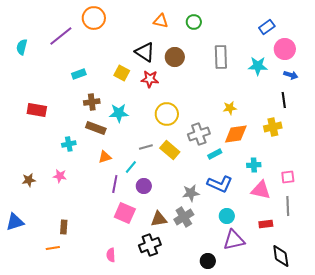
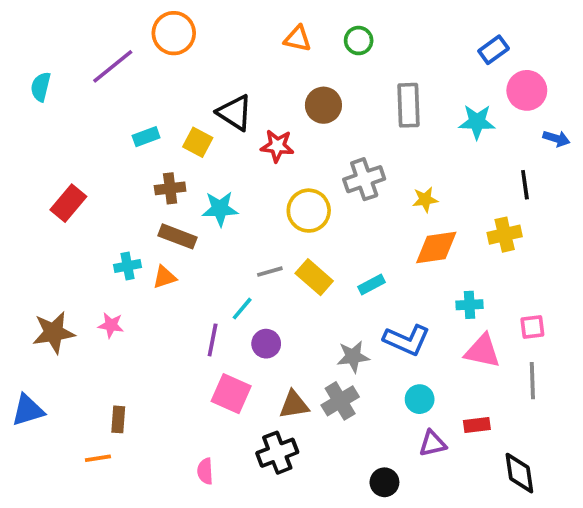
black triangle: (145, 52) -> (235, 113), moved
yellow square: (122, 73) -> (198, 142), moved
blue arrow: (291, 75) -> (556, 138), moved
red rectangle: (37, 110) -> (68, 203), turned -60
gray cross: (199, 134) -> (364, 179), moved
cyan rectangle: (215, 154) -> (372, 284), moved
orange triangle: (105, 157) -> (165, 277), moved
brown star: (29, 180) -> (54, 333), size x1.6
red rectangle: (266, 224) -> (477, 425), moved
purple triangle: (234, 240) -> (433, 443), size x0.7

